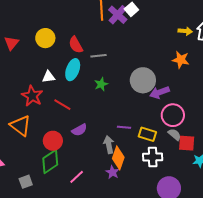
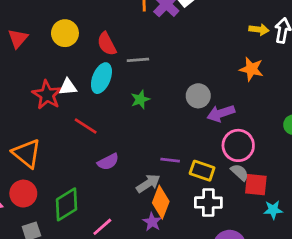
gray circle: (143, 80) -> (198, 96), size x0.7
red star: (32, 96) -> (47, 95), moved
red circle: (53, 141) -> (23, 194), moved
gray arrow: (109, 145) -> (148, 183), turned 66

